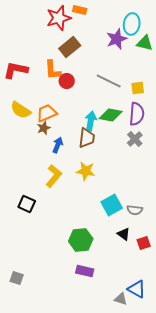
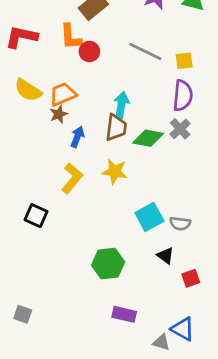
green diamond: (111, 115) -> (148, 138), moved
red square: (144, 243) -> (191, 278), moved
purple rectangle: (85, 271) -> (124, 314), moved

